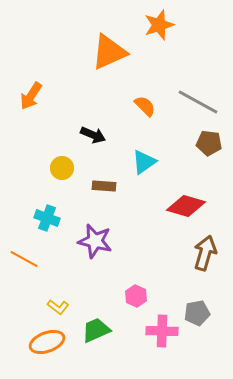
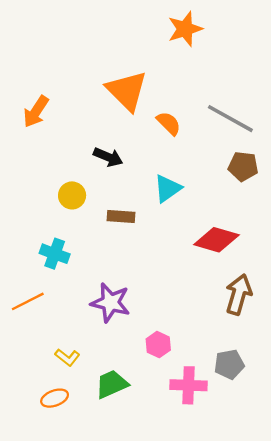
orange triangle: (109, 52) -> (127, 91), moved, turned -51
purple star: (95, 241) -> (110, 303), moved
orange line: (24, 259) -> (28, 301), turned -56
orange ellipse: (47, 342) -> (55, 398), size x0.7

